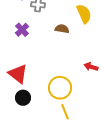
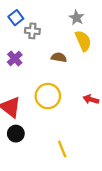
yellow circle: (60, 88) -> (48, 96), moved

